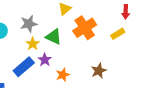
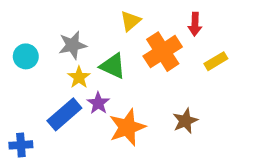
red arrow: (126, 12) -> (195, 24), moved
orange star: (63, 75) -> (127, 127), size x1.6

